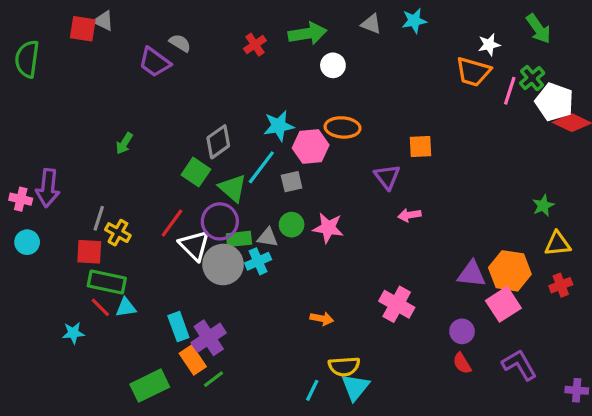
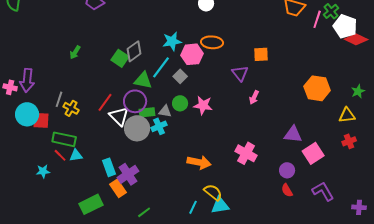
green square: (196, 172) -> (120, 58), moved
gray square: (292, 182) -> (180, 76), turned -32
green triangle: (233, 188) -> (143, 80), turned -30
green star: (543, 206) -> (358, 91), moved
pink arrow: (409, 215) -> (254, 97), turned -56
cyan circle: (27, 242) -> (27, 114), moved, size x1.5
red square: (89, 252) -> (41, 120), moved
orange hexagon: (510, 271) -> (317, 88), moved
orange arrow: (322, 319) -> (199, 162), size x1.6
yellow semicircle: (344, 366) -> (213, 192), turned -138
green line: (213, 379) -> (144, 212), moved
cyan triangle: (355, 387) -> (220, 205), turned 42

